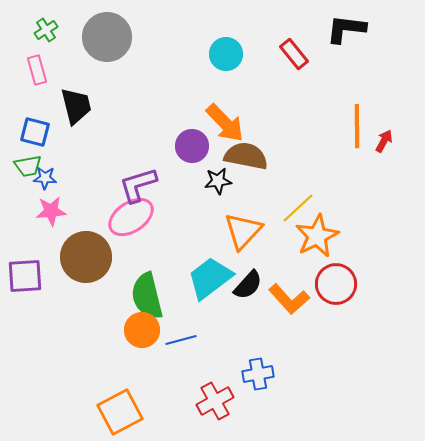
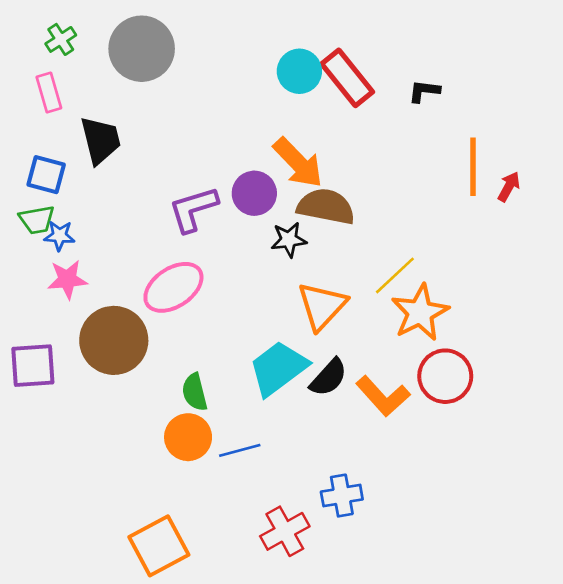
black L-shape: (346, 29) -> (424, 91), moved, size x0.6
red rectangle: (294, 54) -> (347, 78), moved, size x1.4
purple L-shape: (138, 185) -> (193, 209), moved
green semicircle: (147, 296) -> (195, 392), size x0.6

